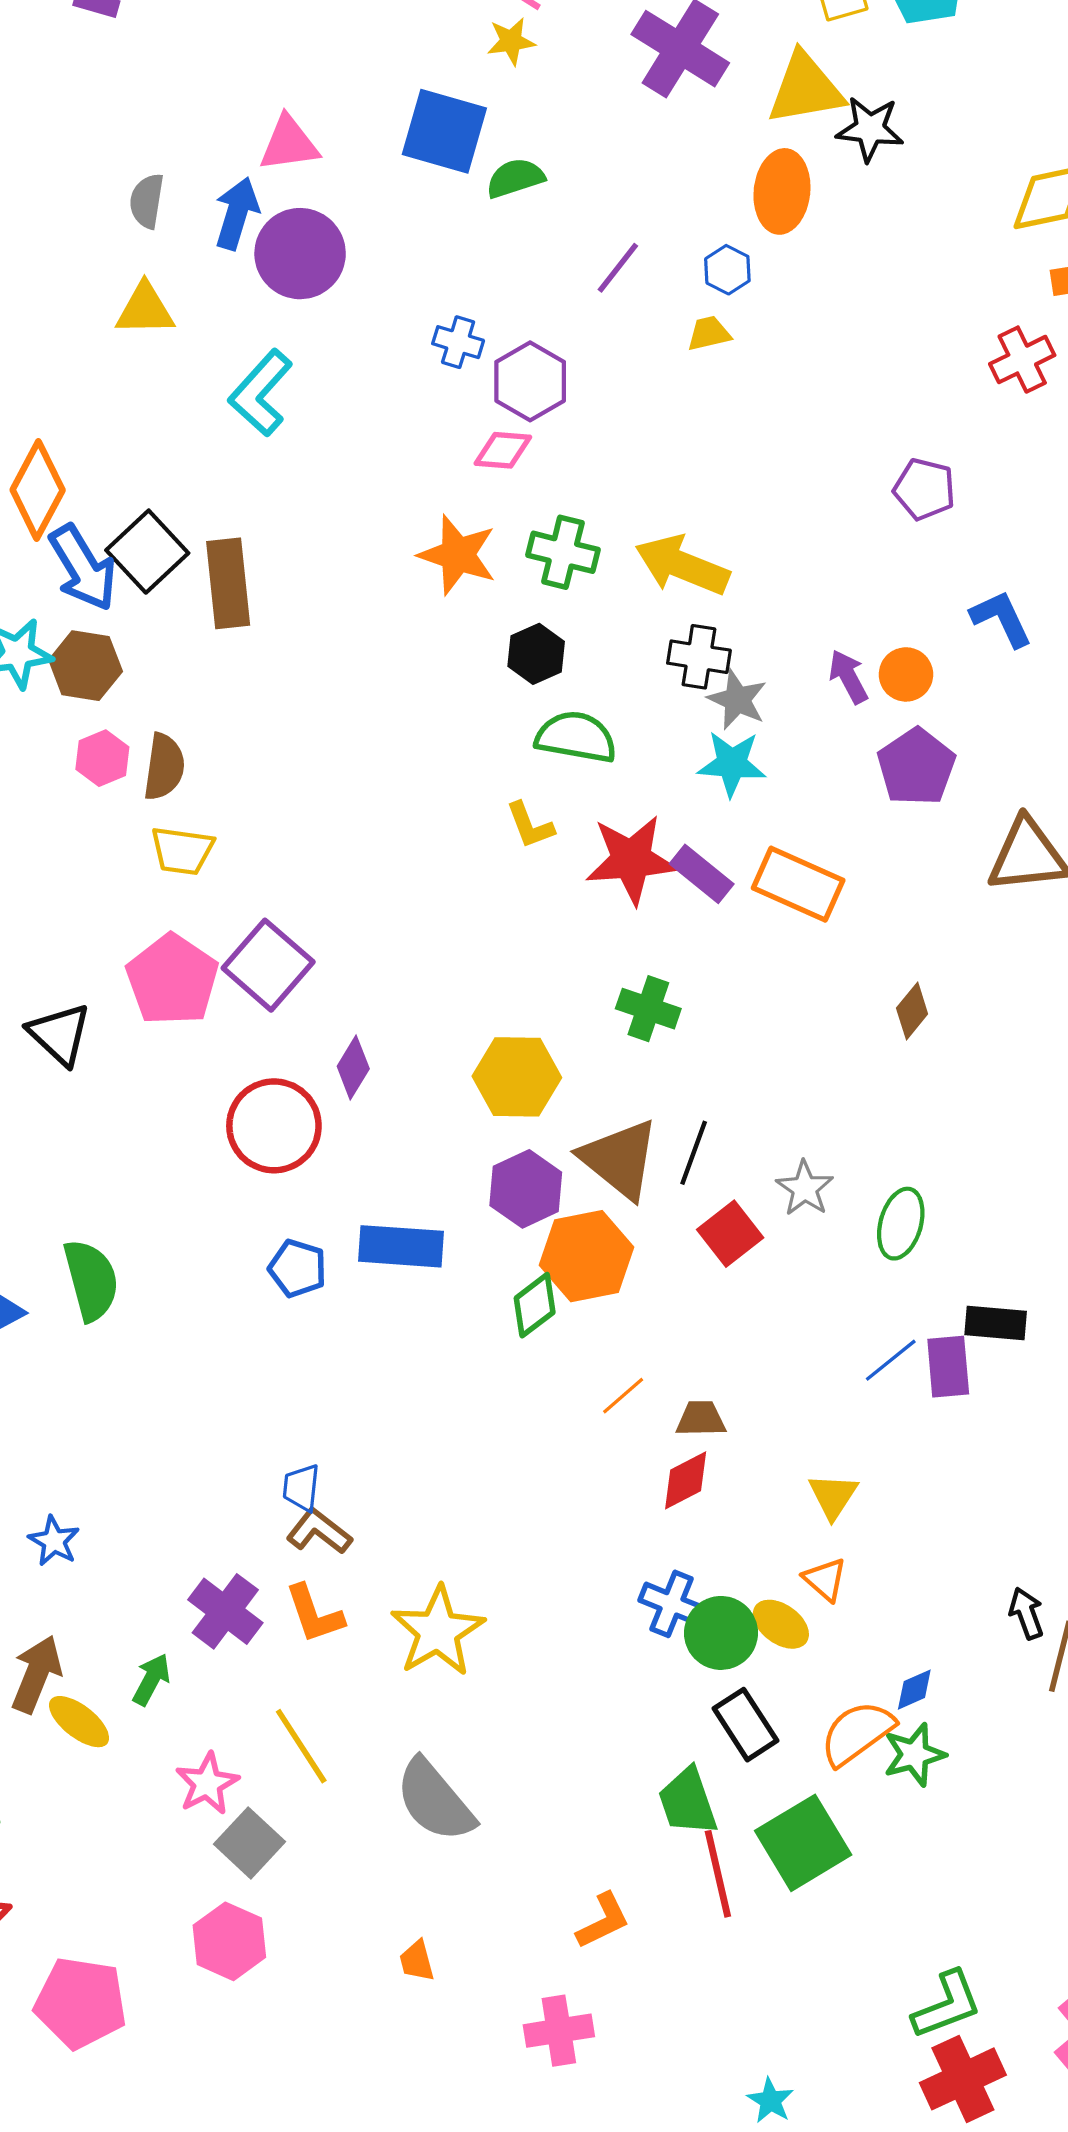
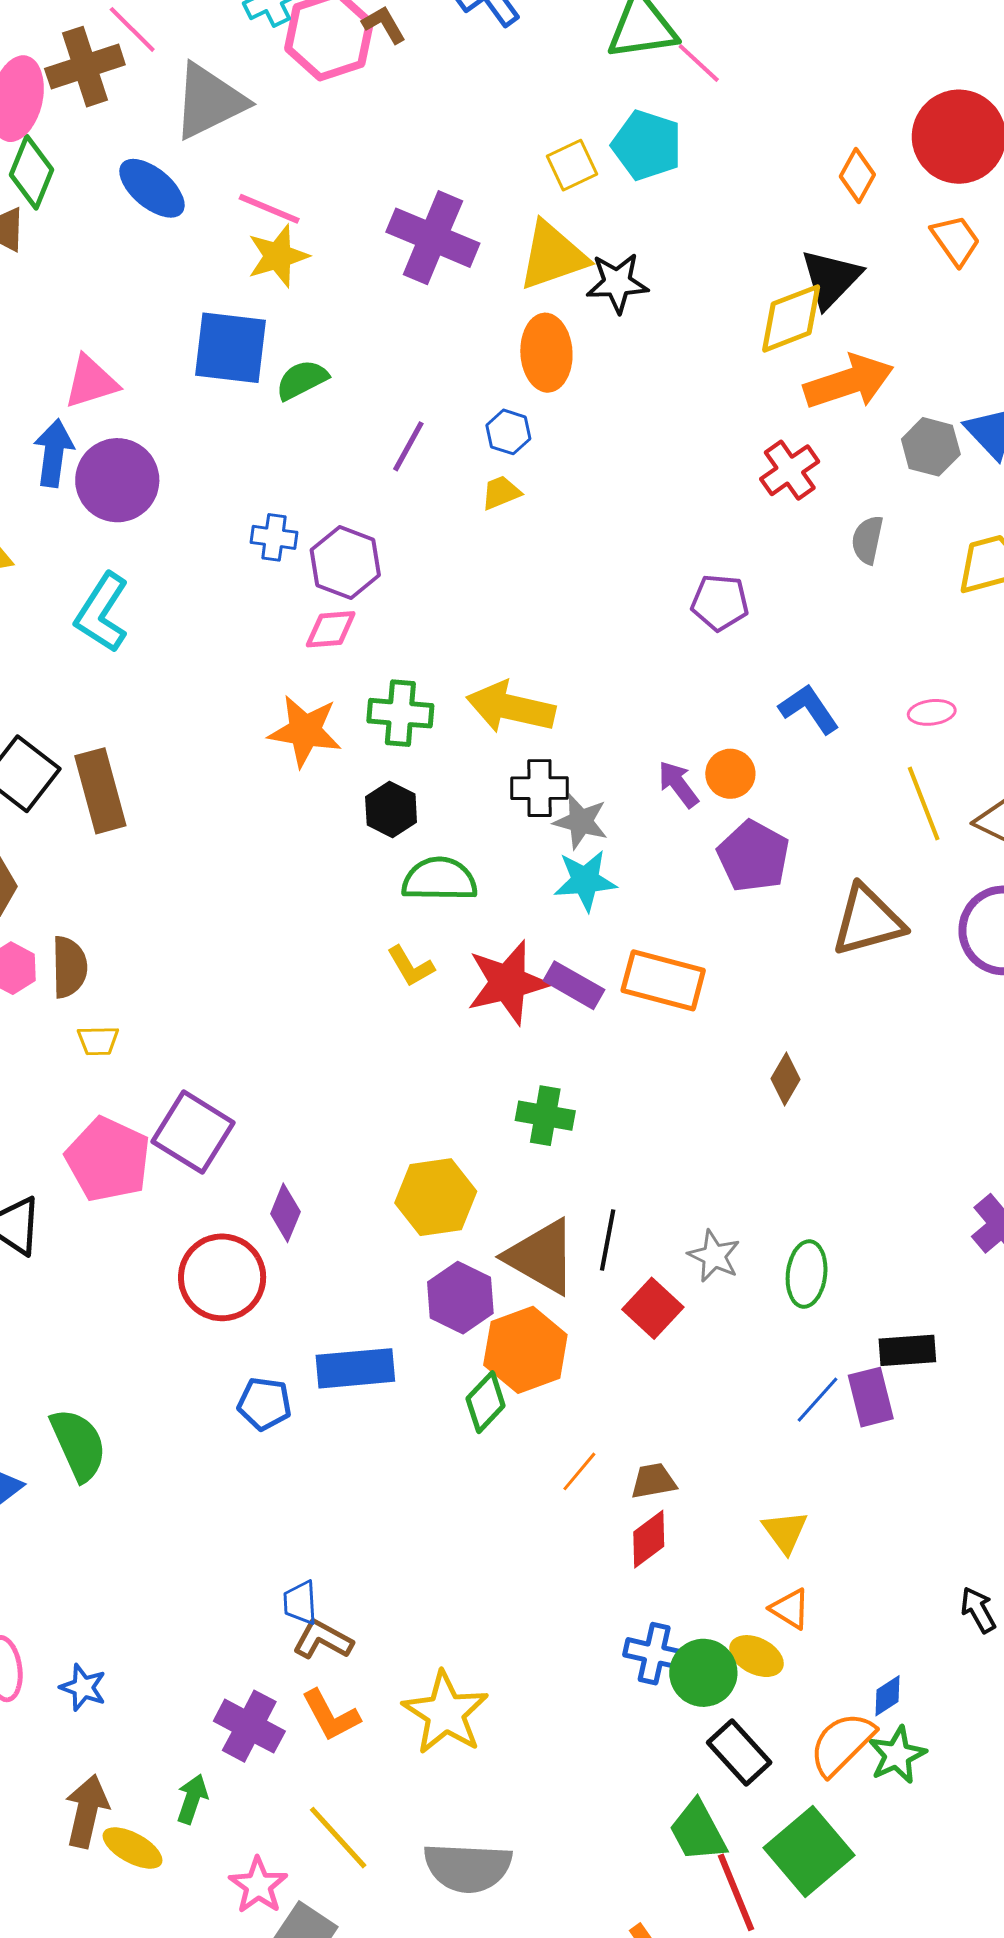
yellow star: (511, 41) -> (278, 256), size x1.4
yellow trapezoid: (182, 851) -> (98, 1041), size x0.7
gray semicircle: (435, 1801) -> (468, 1867), turned -38

